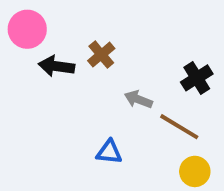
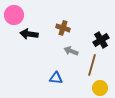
brown cross: (101, 55) -> (63, 28), moved, turned -32
brown line: (179, 127) -> (92, 65), turned 75

